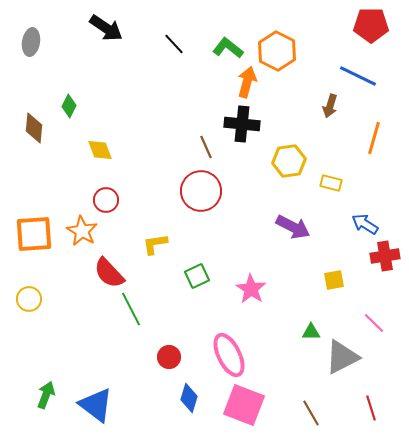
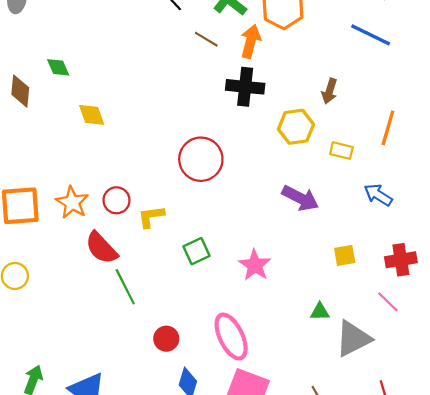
green diamond: (69, 106) -> (58, 67), turned -50
brown arrow: (330, 106) -> (330, 91), moved
orange line: (374, 138) -> (388, 128), moved
brown line: (206, 147) -> (206, 39), moved, turned -35
red circle: (106, 200) -> (117, 200), moved
red cross: (385, 256) -> (401, 260), moved

